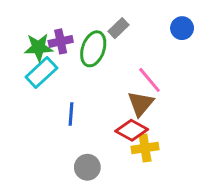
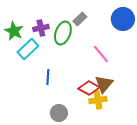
blue circle: (182, 28) -> (123, 19), size x1.5
green star: (38, 47) -> (14, 31), moved, turned 30
brown triangle: (141, 104) -> (104, 84), moved

